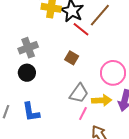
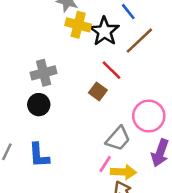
red line: (81, 29) -> (112, 70), moved
gray trapezoid: (79, 93) -> (118, 139), moved
yellow arrow: (102, 100) -> (123, 172), moved

